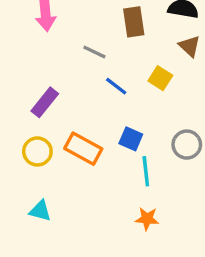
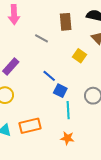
blue line: (116, 86) -> (49, 76), moved
orange rectangle: (83, 149) -> (30, 126), moved, turned -45

